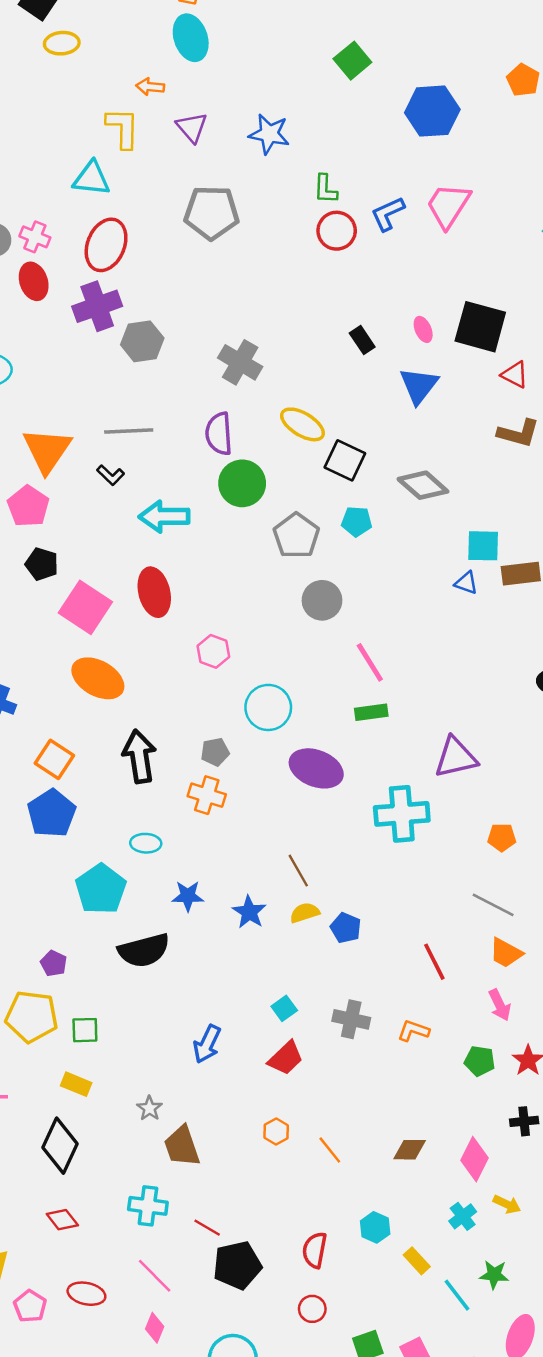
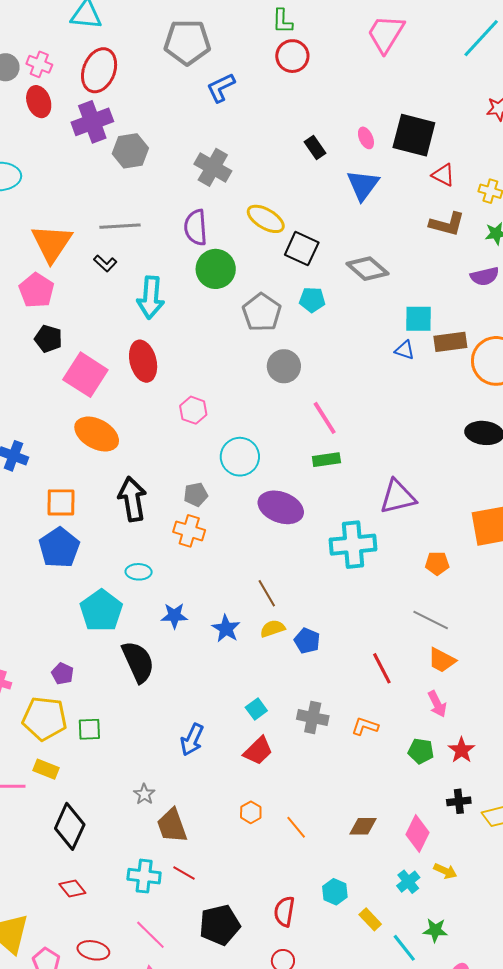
blue L-shape: (388, 214) -> (221, 88), moved
cyan arrow: (164, 516) -> (151, 298), turned -84
orange square: (54, 759) -> (61, 502), turned -32
black semicircle: (144, 950) -> (138, 662), turned -99
yellow rectangle: (76, 1084) -> (46, 769), moved
red line: (207, 1228) -> (184, 873), moved

